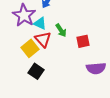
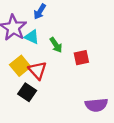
red triangle: (43, 39) -> (38, 70), moved
purple semicircle: (96, 68) -> (96, 105), moved

